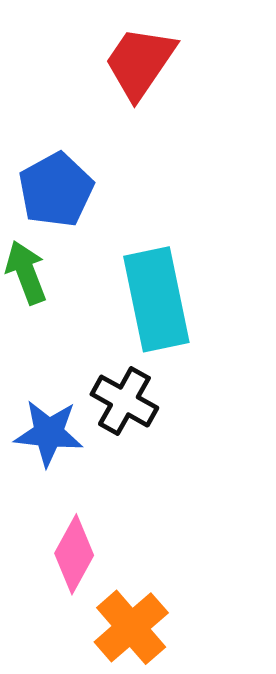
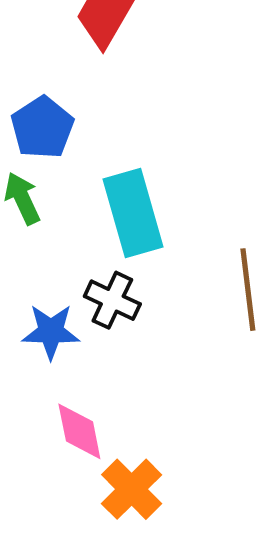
pink diamond: (74, 554) -> (79, 431), turned -36

